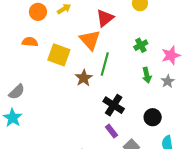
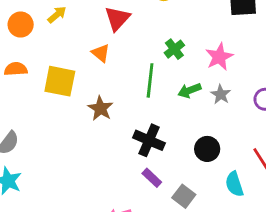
orange triangle: (90, 40) -> (101, 53), size x0.6
green line: (105, 64) -> (150, 80), moved
green arrow: (147, 75) -> (189, 90), turned 91

